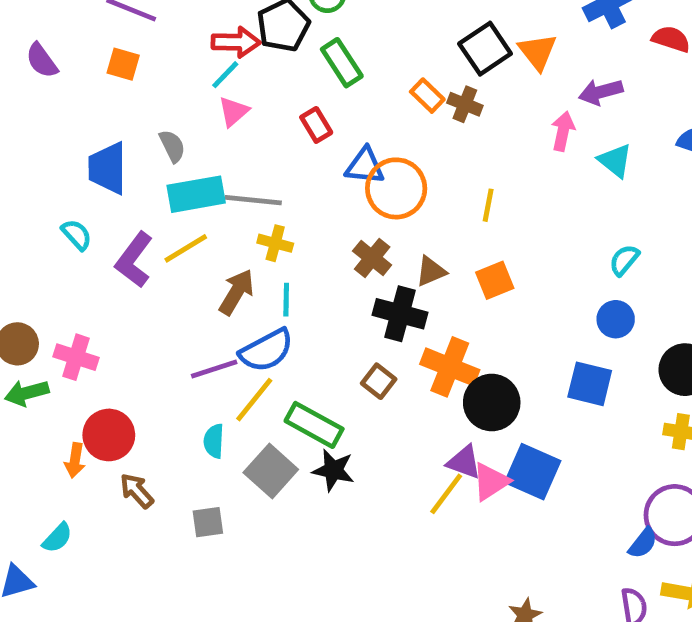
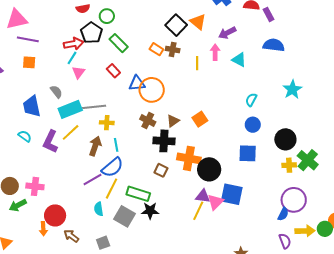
yellow line: (488, 205) -> (197, 63), moved

